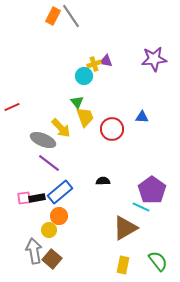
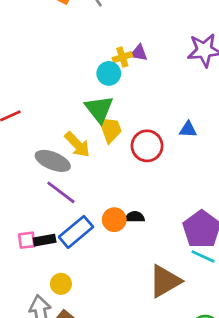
green triangle: (77, 102) -> (99, 109), size x1.6
cyan line: (141, 207) -> (203, 257), moved
orange circle: (59, 216) -> (114, 220), moved

